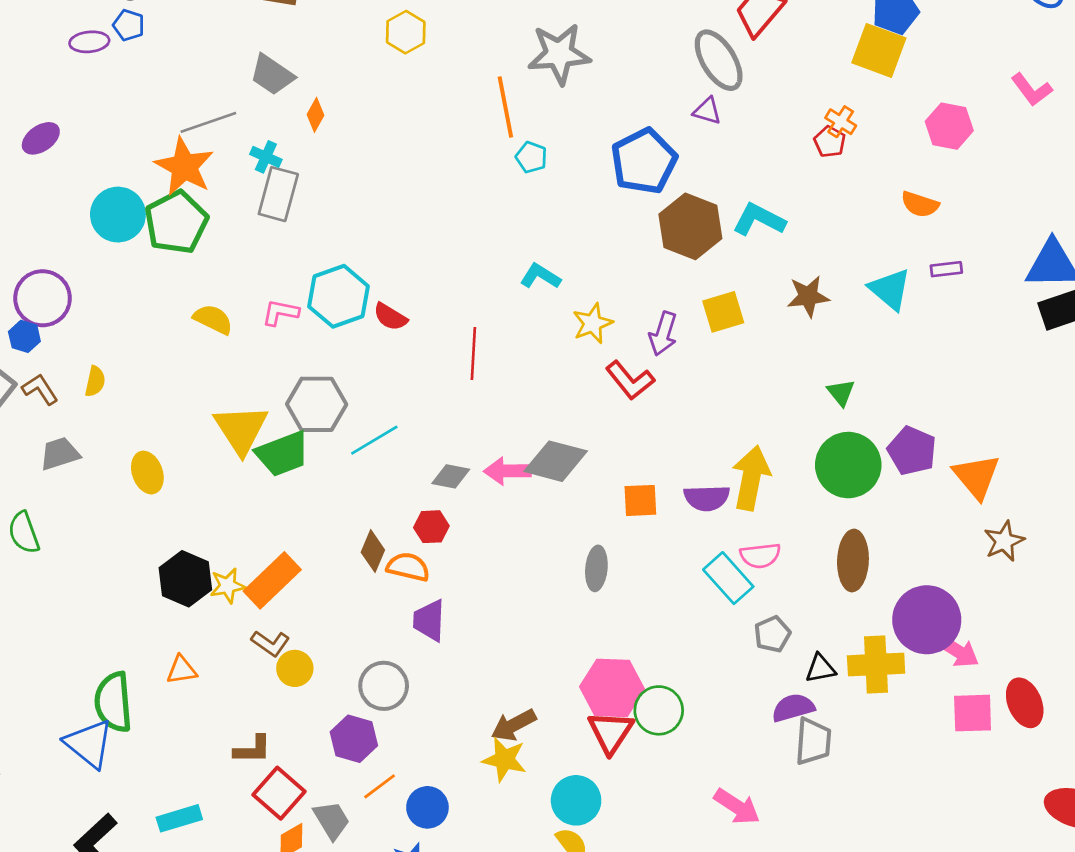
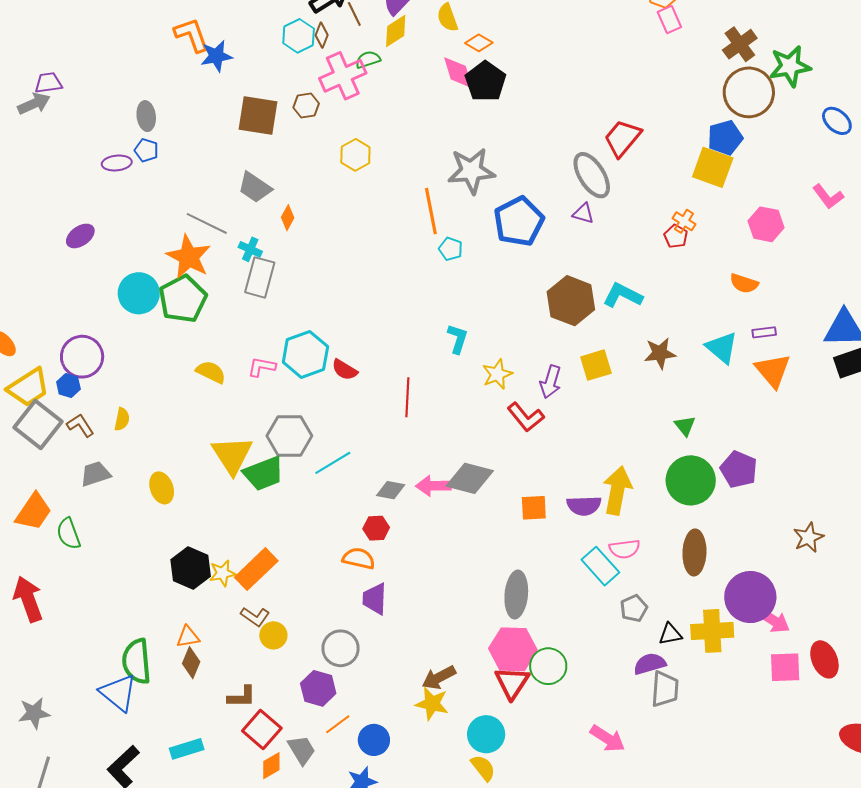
gray line: (208, 122) -> (207, 223), turned 45
blue pentagon: (644, 161) -> (519, 221), moved
cyan L-shape: (540, 276) -> (458, 339), turned 76
orange triangle: (976, 476) -> (773, 371), moved
brown diamond: (373, 551) -> (191, 663), moved
gray ellipse: (596, 568) -> (516, 595), moved, size x1.4

